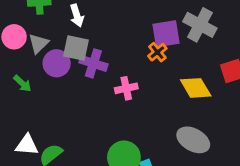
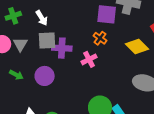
purple square: (166, 34) -> (107, 14), turned 30
orange cross: (157, 52) -> (100, 38), moved
purple circle: (57, 63) -> (45, 76), moved

